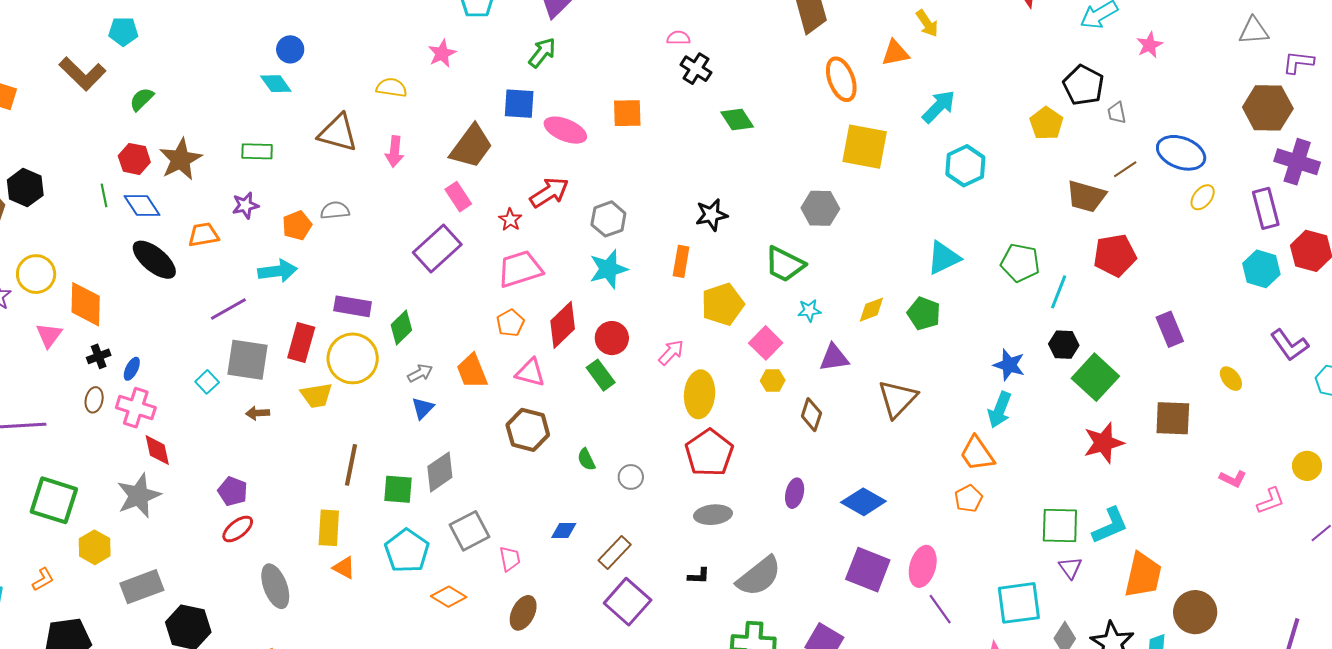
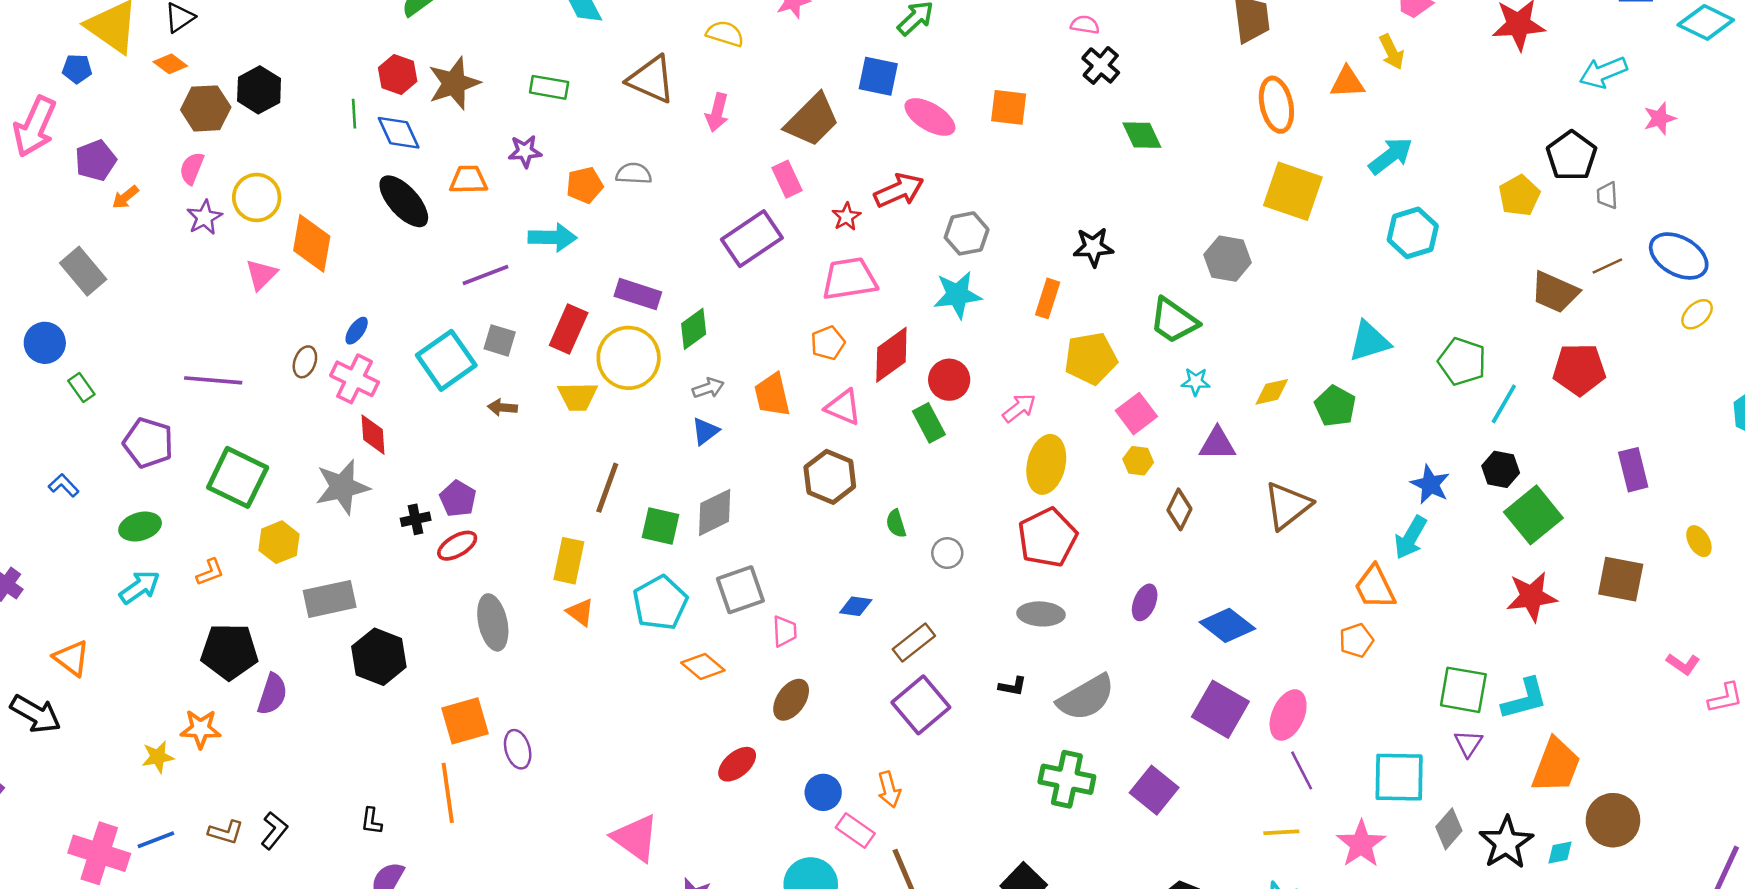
black cross: (99, 356) -> (416, 519), moved
gray square: (247, 360) -> (500, 340), size x0.6
cyan square: (207, 382) -> (446, 360), size x2.0

